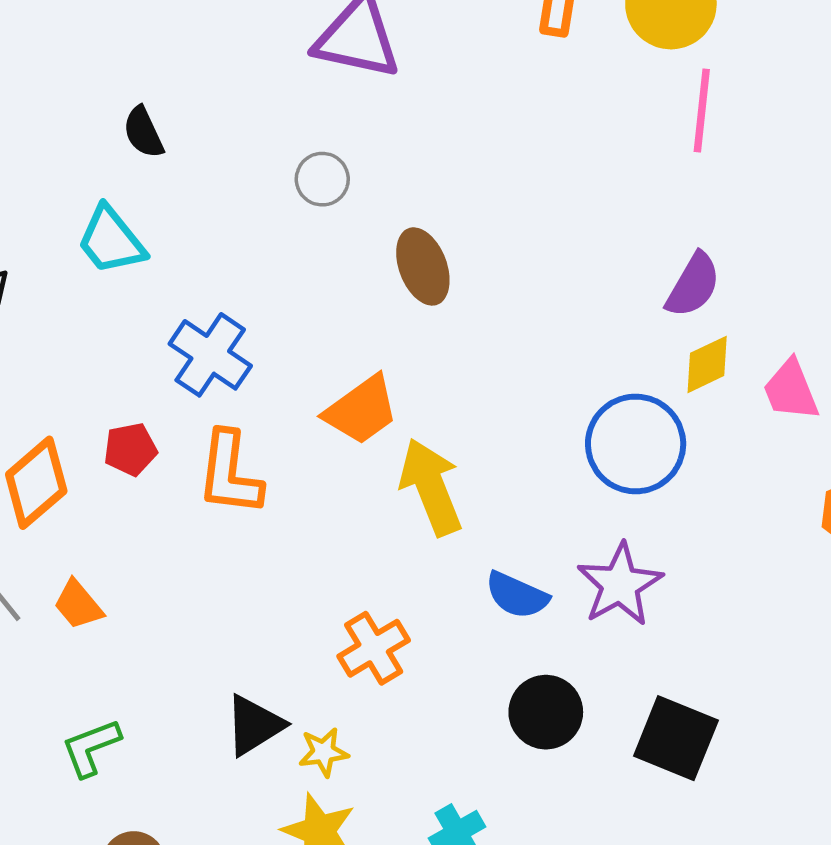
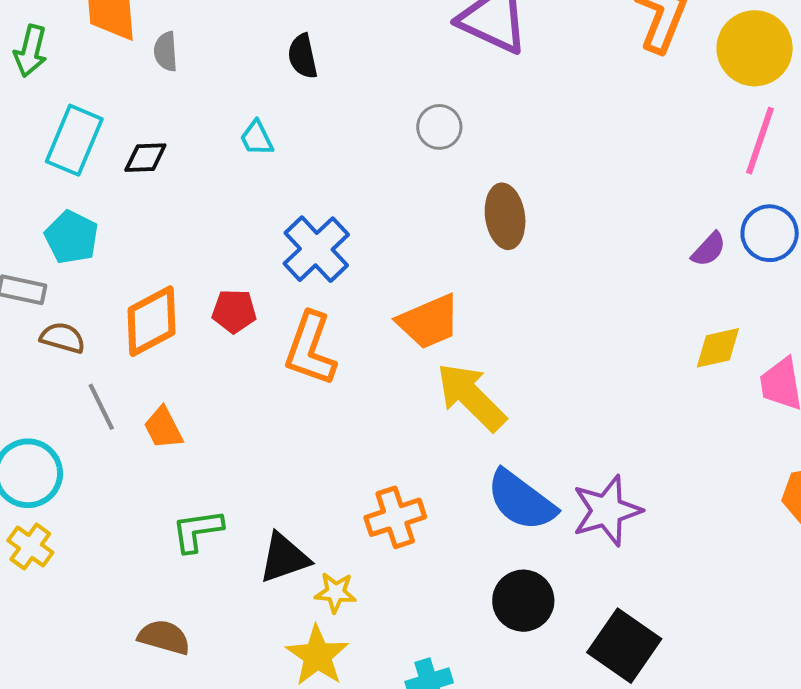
cyan trapezoid: (111, 240) -> (257, 138), size x0.6
purple semicircle: (693, 285) -> (709, 249), moved, size x0.7
blue circle: (636, 444) -> (770, 233), moved, size x0.7
yellow arrow: (431, 487) -> (471, 397), turned -36
blue semicircle: (517, 595) -> (521, 500), size x1.4
green L-shape: (91, 748) -> (197, 531), moved

